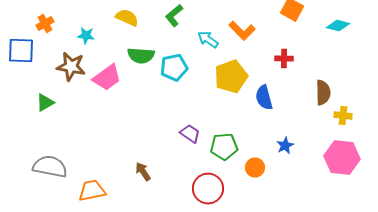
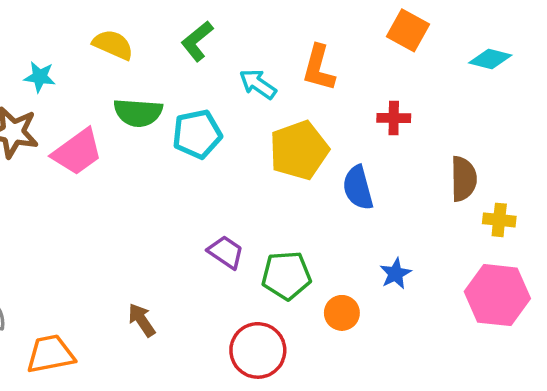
orange L-shape: (242, 31) -> (319, 68), turned 60

